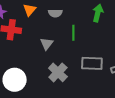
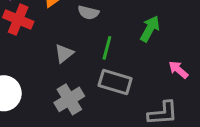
gray rectangle: (92, 63) -> (115, 82), moved

